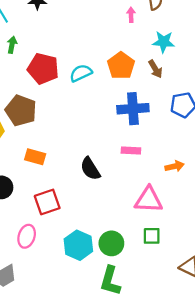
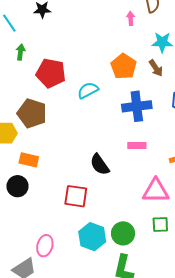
cyan semicircle: (81, 73) -> (88, 90), moved
orange rectangle: (35, 157) -> (29, 160), moved
red square: (47, 202) -> (76, 196), moved, turned 30
pink ellipse: (27, 236) -> (45, 246), moved

